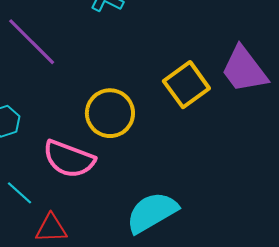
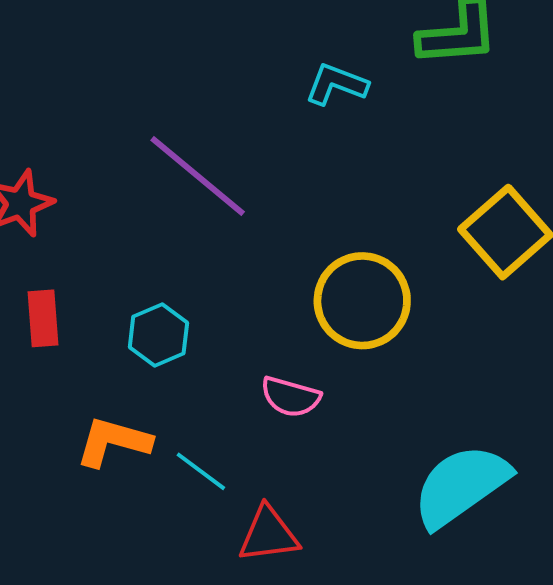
pink semicircle: (69, 159) -> (291, 397), size x0.6

